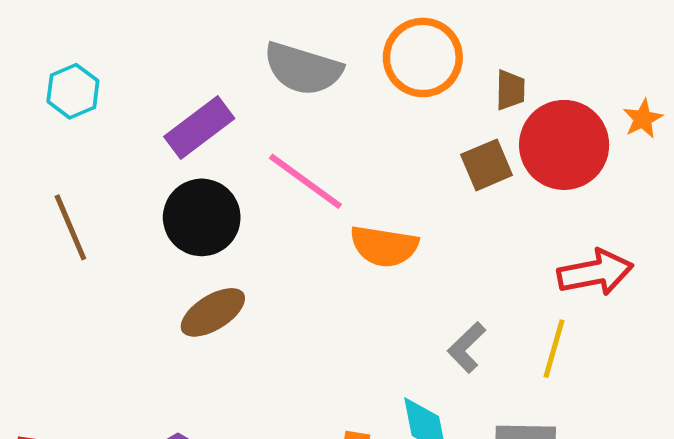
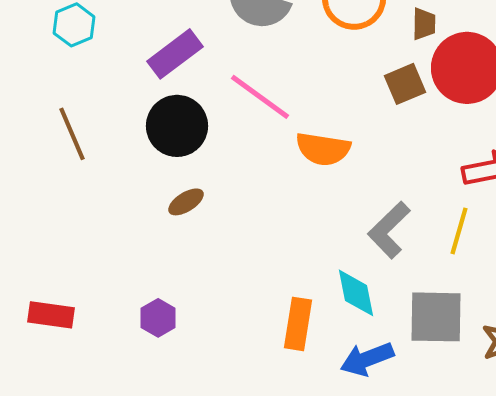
brown ellipse: (213, 312) -> (186, 202), size x0.7
gray L-shape: (467, 347) -> (389, 230), size x1.4

